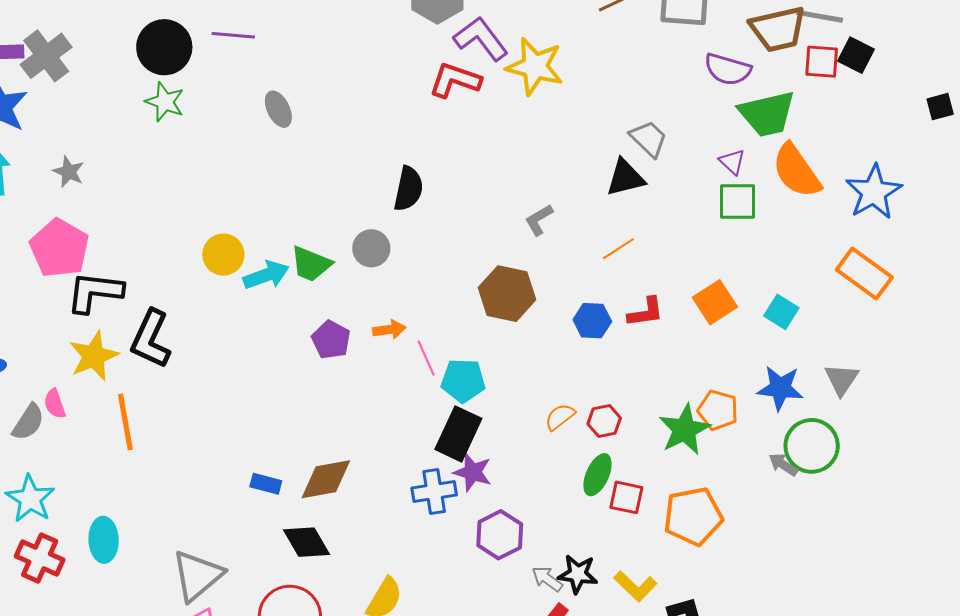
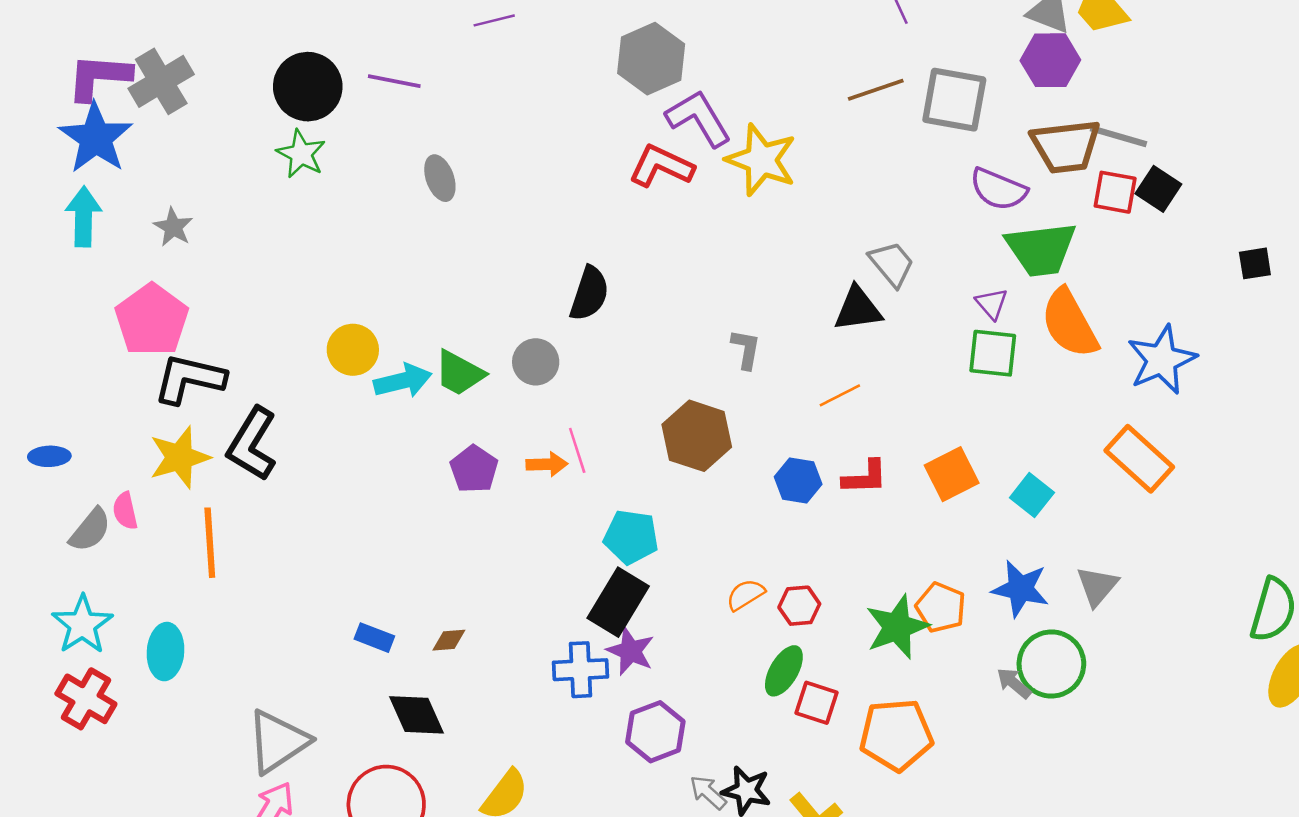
gray L-shape: (539, 220) -> (746, 349), turned 124
pink line: (426, 358) -> (577, 450), moved
brown diamond: (326, 479) -> (449, 640), size x0.5
cyan ellipse: (104, 540) -> (165, 652), moved

